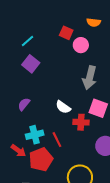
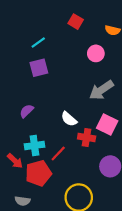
red square: (66, 33) -> (76, 22), moved
purple square: (31, 64) -> (39, 68), turned 30
gray arrow: (90, 78) -> (101, 90), turned 35
red line: (57, 140) -> (58, 153), turned 63

